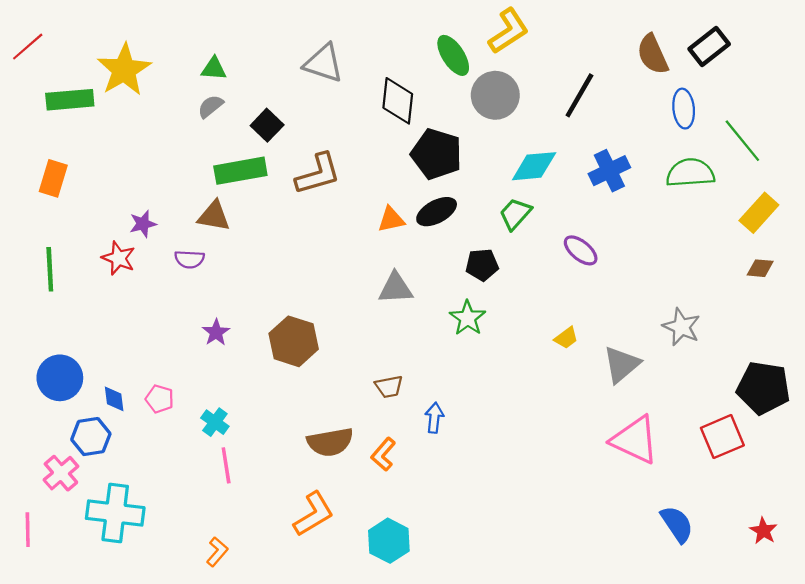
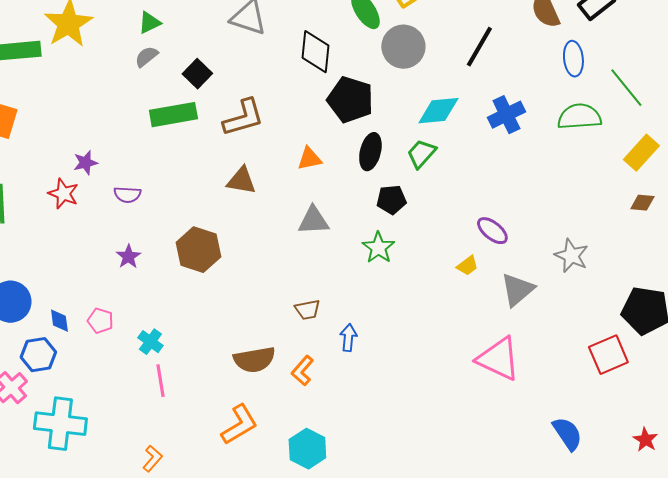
green triangle: (214, 69) -> (149, 23), turned -30
black ellipse: (437, 212) -> (370, 152), moved, turned -48
brown triangle: (214, 216) -> (241, 181), moved
purple ellipse: (581, 250) -> (492, 231), moved
purple star: (216, 332) -> (128, 257), moved
brown hexagon: (294, 341) -> (198, 250), moved
pink triangle: (635, 440) -> (498, 359), moved

